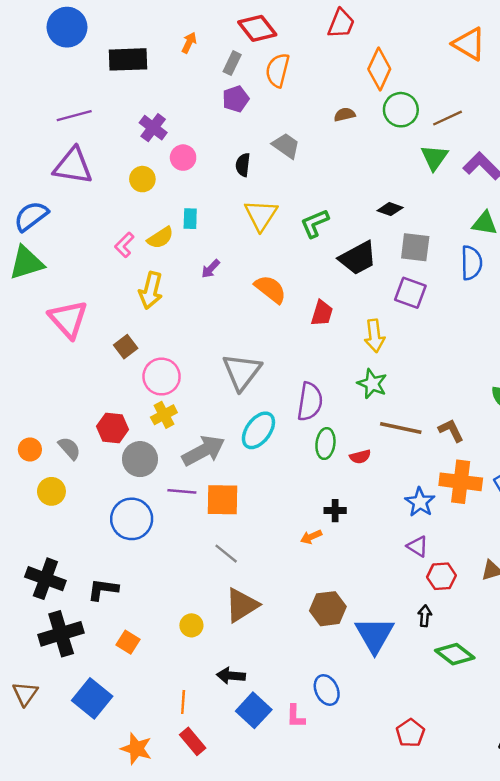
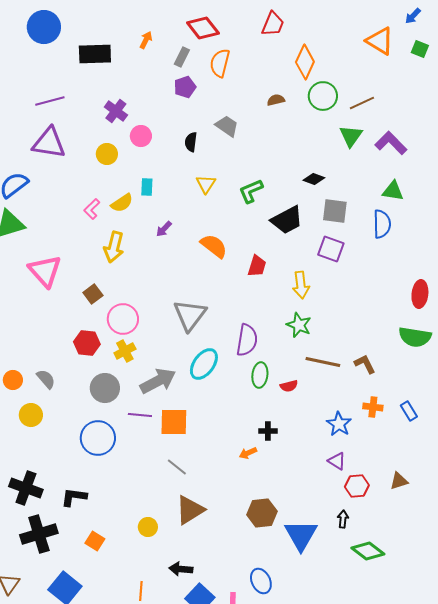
yellow triangle: (261, 215) -> (206, 184), size x0.7
red hexagon: (112, 428) -> (87, 343), moved
orange cross: (461, 482) -> (373, 407), size x0.6

